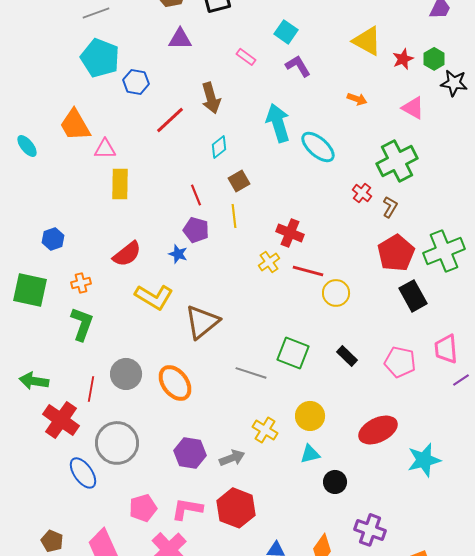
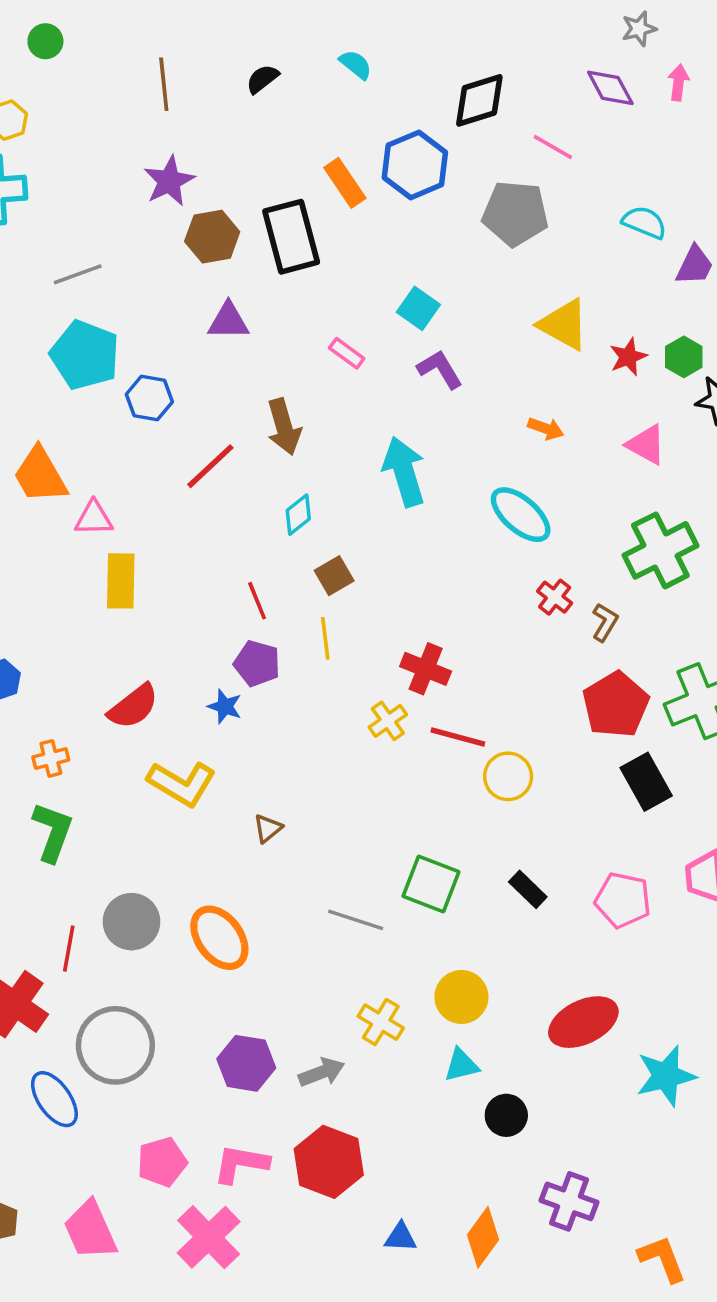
cyan ellipse: (318, 147) -> (521, 515), moved
green cross: (397, 161) -> (660, 550), moved
brown triangle: (202, 322) -> (268, 828), size x0.5

